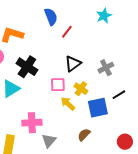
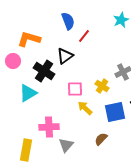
black triangle: (73, 64) -> (65, 56), moved
yellow cross: (81, 89) -> (102, 86), moved

